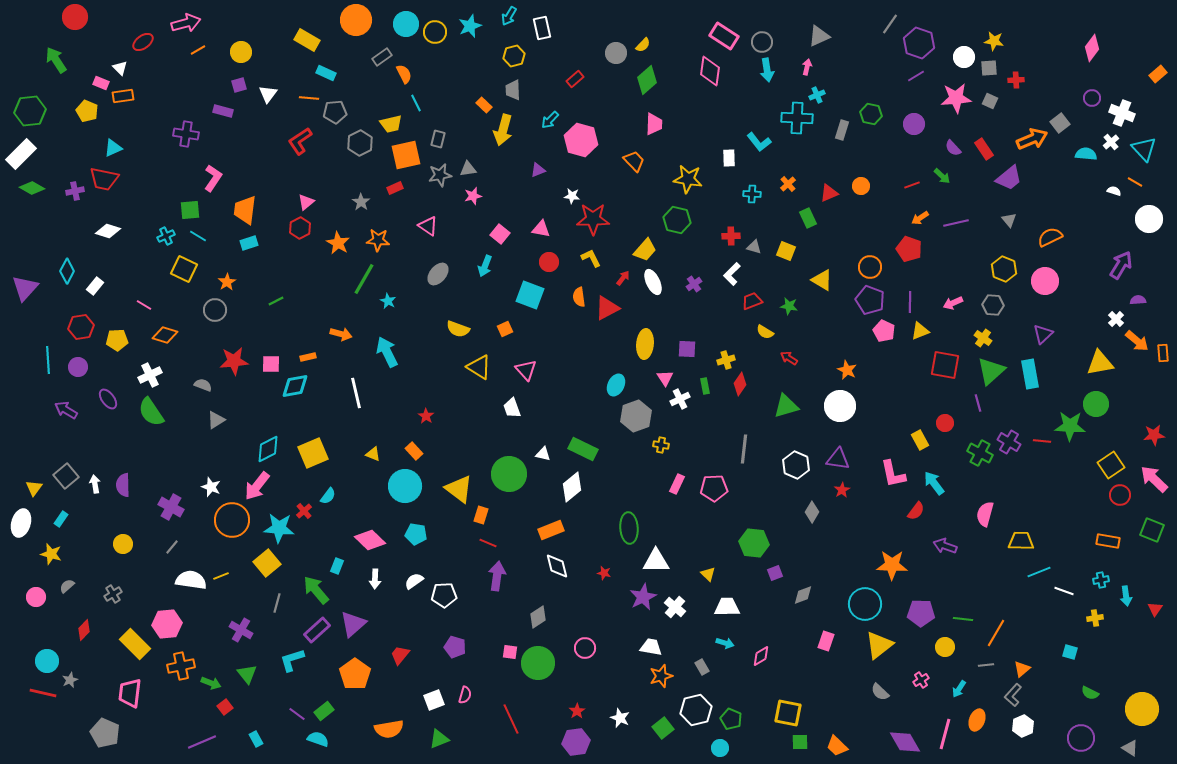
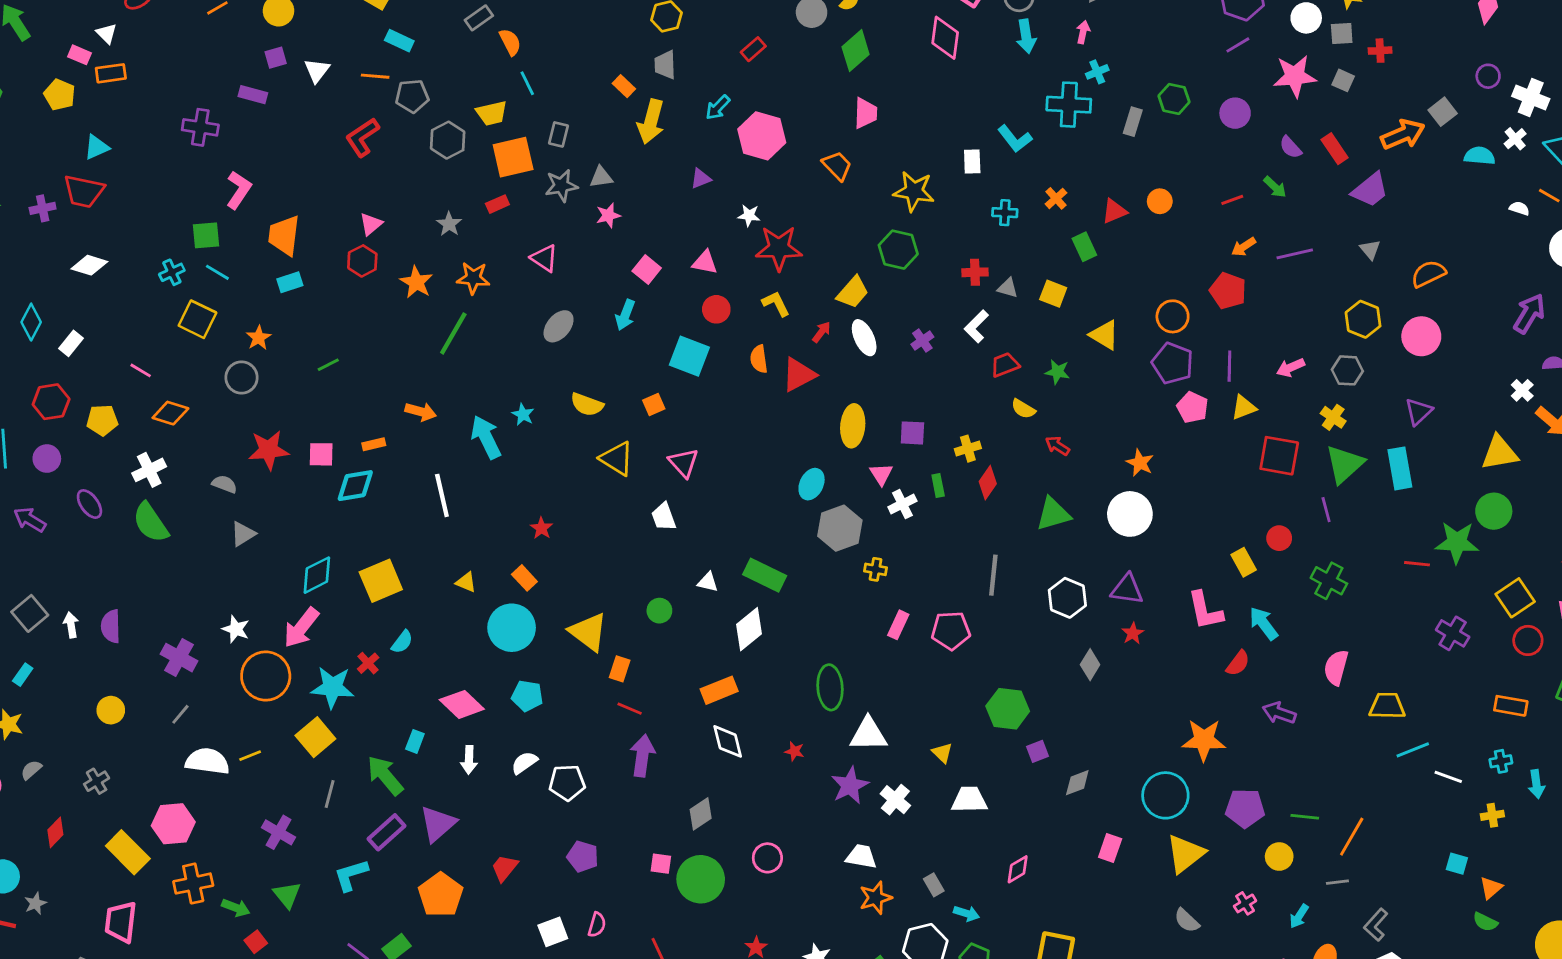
cyan star: (388, 301) -> (523, 414), moved
purple cross: (1009, 442) -> (1453, 633), moved
green circle: (509, 474) -> (659, 611), size x0.5
cyan arrow: (725, 643) -> (966, 913), moved
orange triangle: (1022, 669) -> (1491, 888), moved

